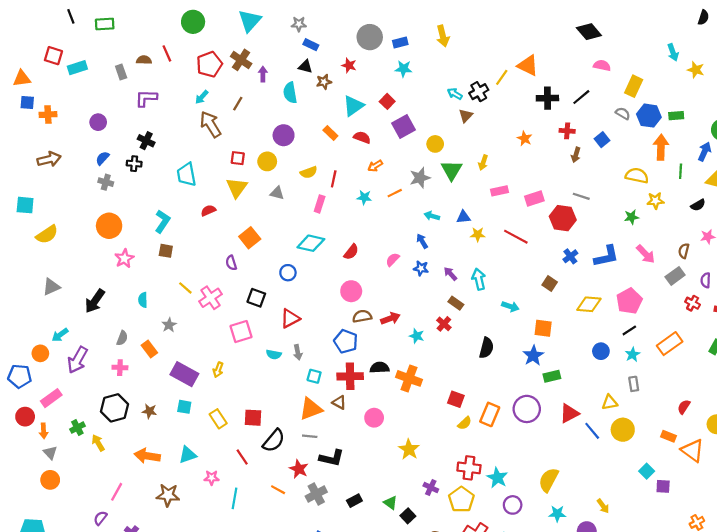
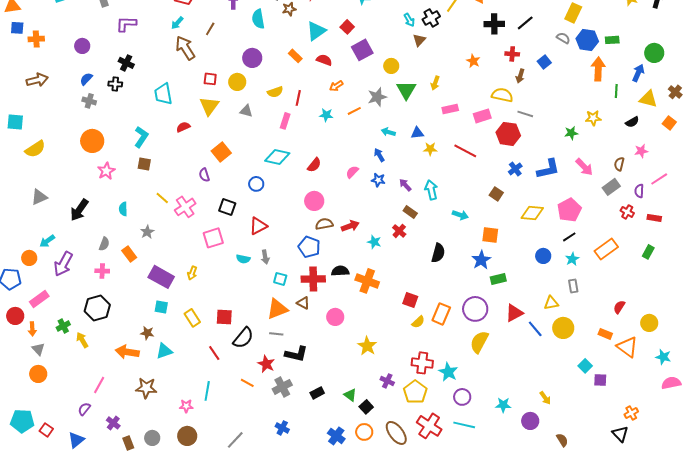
cyan arrow: (455, 94) -> (409, 20), turned -152
yellow semicircle: (637, 176) -> (502, 95), moved
brown star: (149, 411) -> (147, 333), moved
pink star: (212, 478) -> (186, 406), moved
yellow semicircle: (549, 480) -> (479, 342), moved

